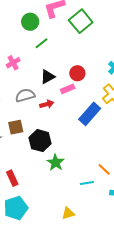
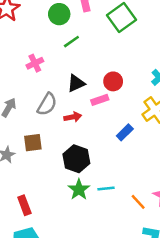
gray semicircle: (25, 95) -> (47, 104), turned 132
blue rectangle: (90, 114) -> (125, 132), size x0.6
black hexagon: (40, 141) -> (76, 159), moved
cyan line: (87, 183) -> (106, 188), moved

